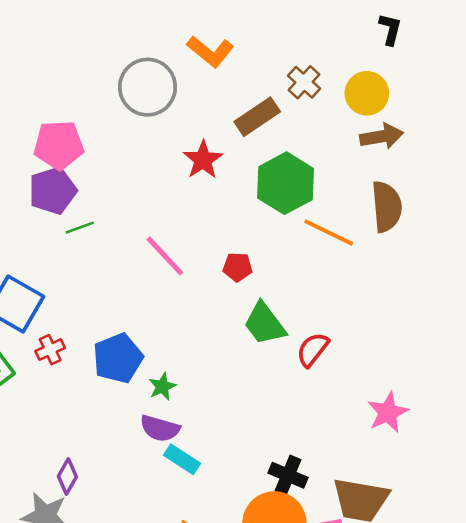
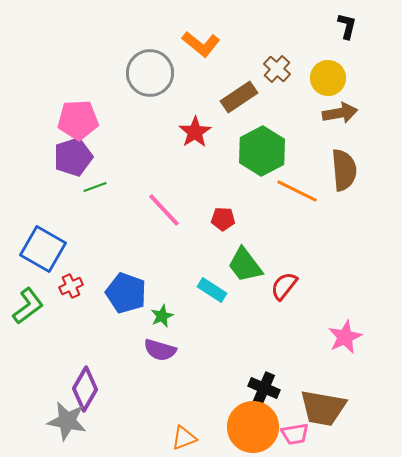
blue pentagon: (118, 358) -> (126, 293), turned -30
cyan rectangle: (182, 459) -> (212, 290), moved
purple diamond: (67, 476) -> (85, 389), size x1.5

